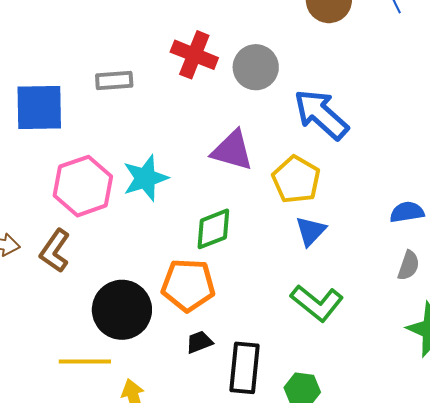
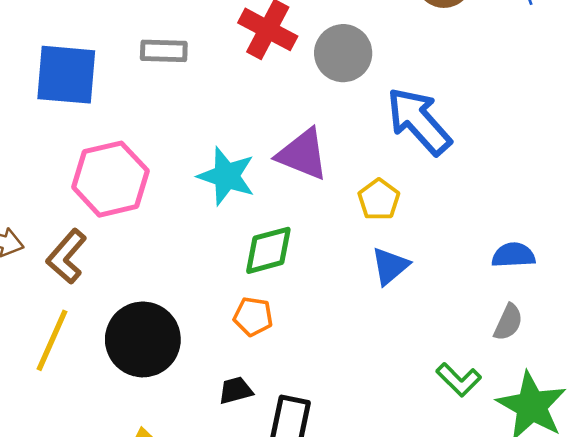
cyan star: (145, 178) -> (226, 176), moved, turned 30
yellow pentagon: (296, 180) -> (379, 200), size x0.7
orange pentagon: (188, 285) -> (253, 316), moved, size x0.6
green L-shape: (317, 303) -> (459, 380), moved, size x0.7
yellow line: (85, 362) -> (52, 340), moved, turned -72

